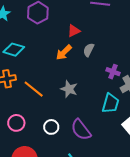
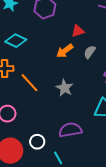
white circle: (51, 127) -> (37, 142), moved
purple semicircle: (81, 130) -> (70, 130), turned 110

